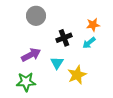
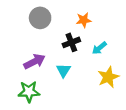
orange star: (93, 25) -> (84, 20), moved
yellow star: (77, 75) -> (108, 77), moved

